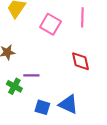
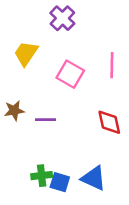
purple line: (31, 75) -> (46, 120), moved
green cross: (14, 86) -> (42, 176), moved, turned -35

